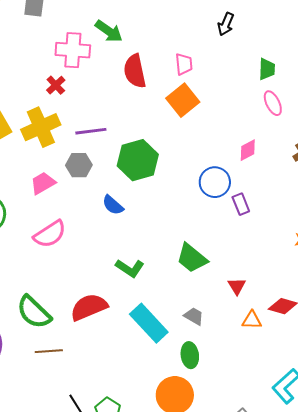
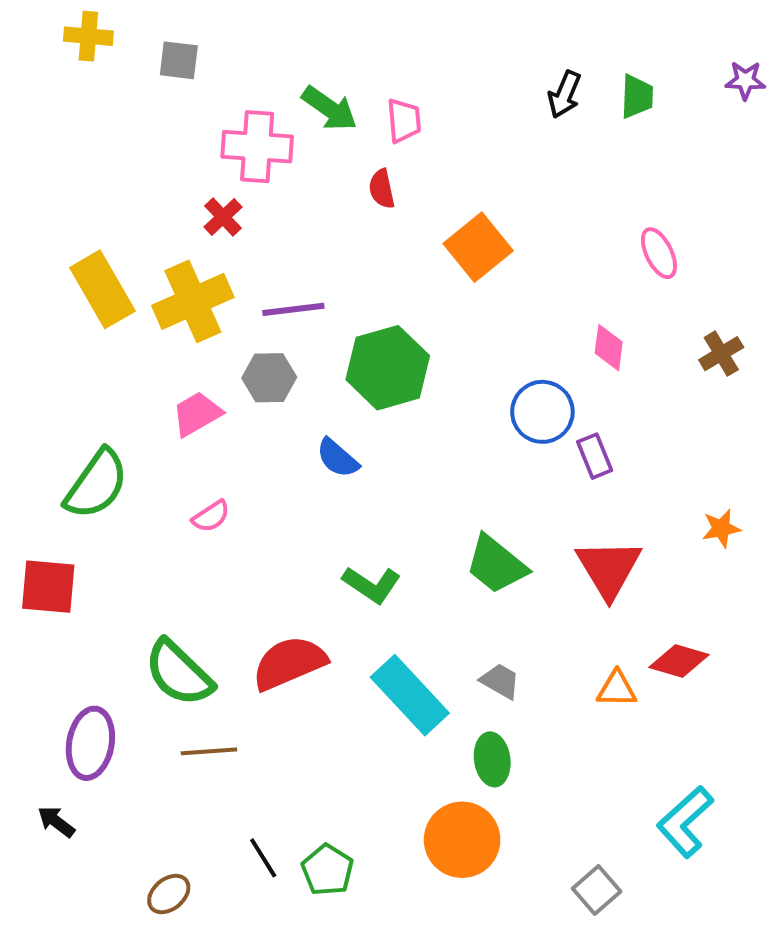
pink trapezoid: (184, 64) -> (404, 121), moved
green trapezoid: (267, 69) -> (637, 96), moved
red semicircle: (135, 71) -> (382, 189), size x0.6
pink diamond: (248, 150) -> (609, 348), turned -55
pink semicircle: (50, 234) -> (211, 516), size x0.6
red triangle: (237, 286) -> (609, 569), moved, size x1.8

